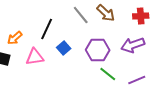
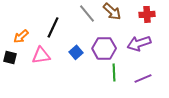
blue square: (64, 48) -> (76, 52), moved
green line: (108, 74) -> (114, 72), turned 48

